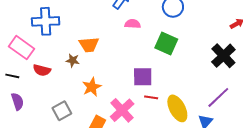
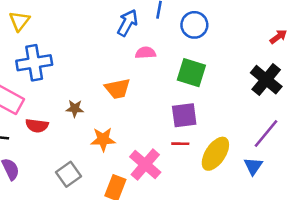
orange trapezoid: (89, 45) -> (118, 89), moved
purple square: (143, 77) -> (184, 115), moved
orange star: (92, 87) -> (103, 139), turned 30
yellow ellipse: (177, 108) -> (215, 154), turned 68

